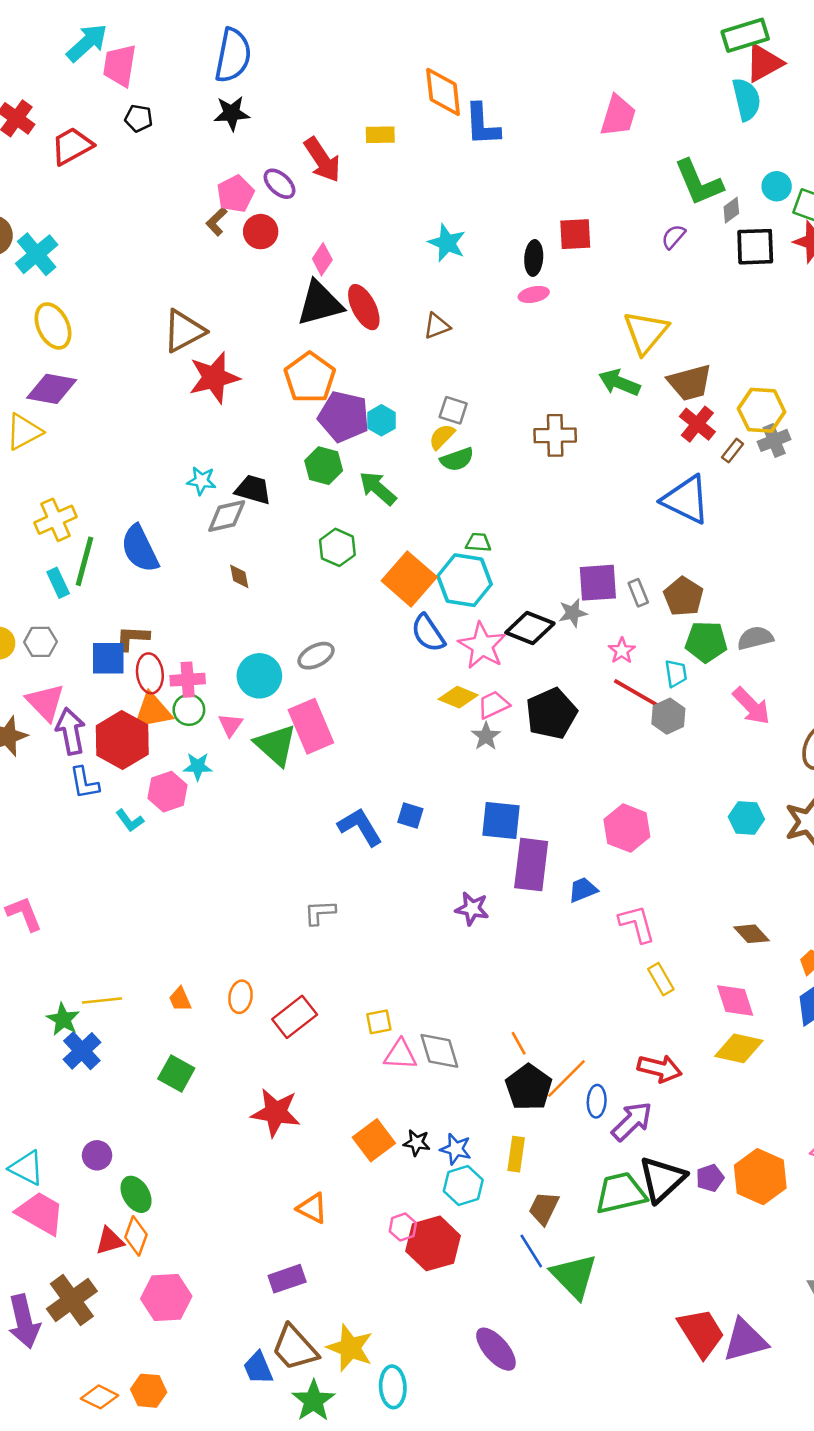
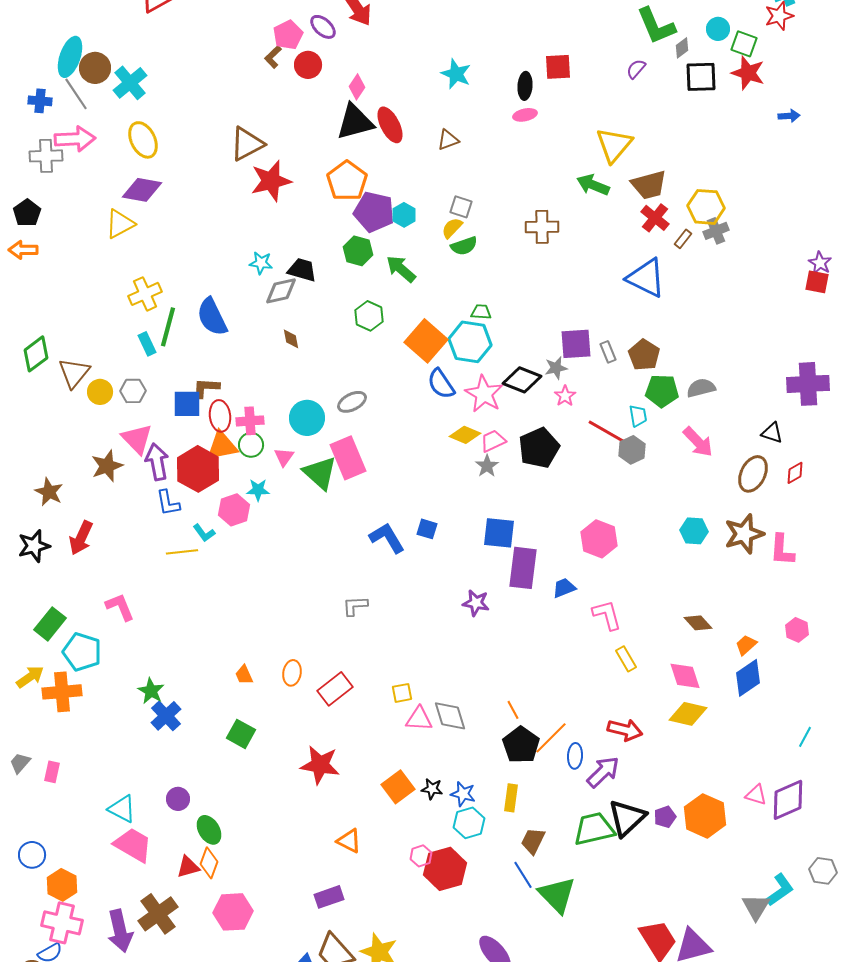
pink star: (622, 651) -> (565, 396), moved
yellow line: (102, 1001) -> (182, 552), moved

